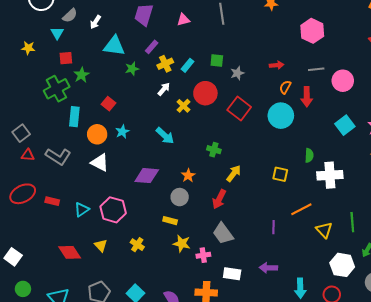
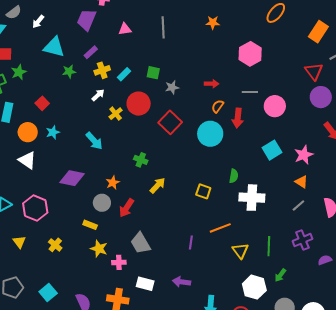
red arrow: (219, 199) -> (127, 208), moved

